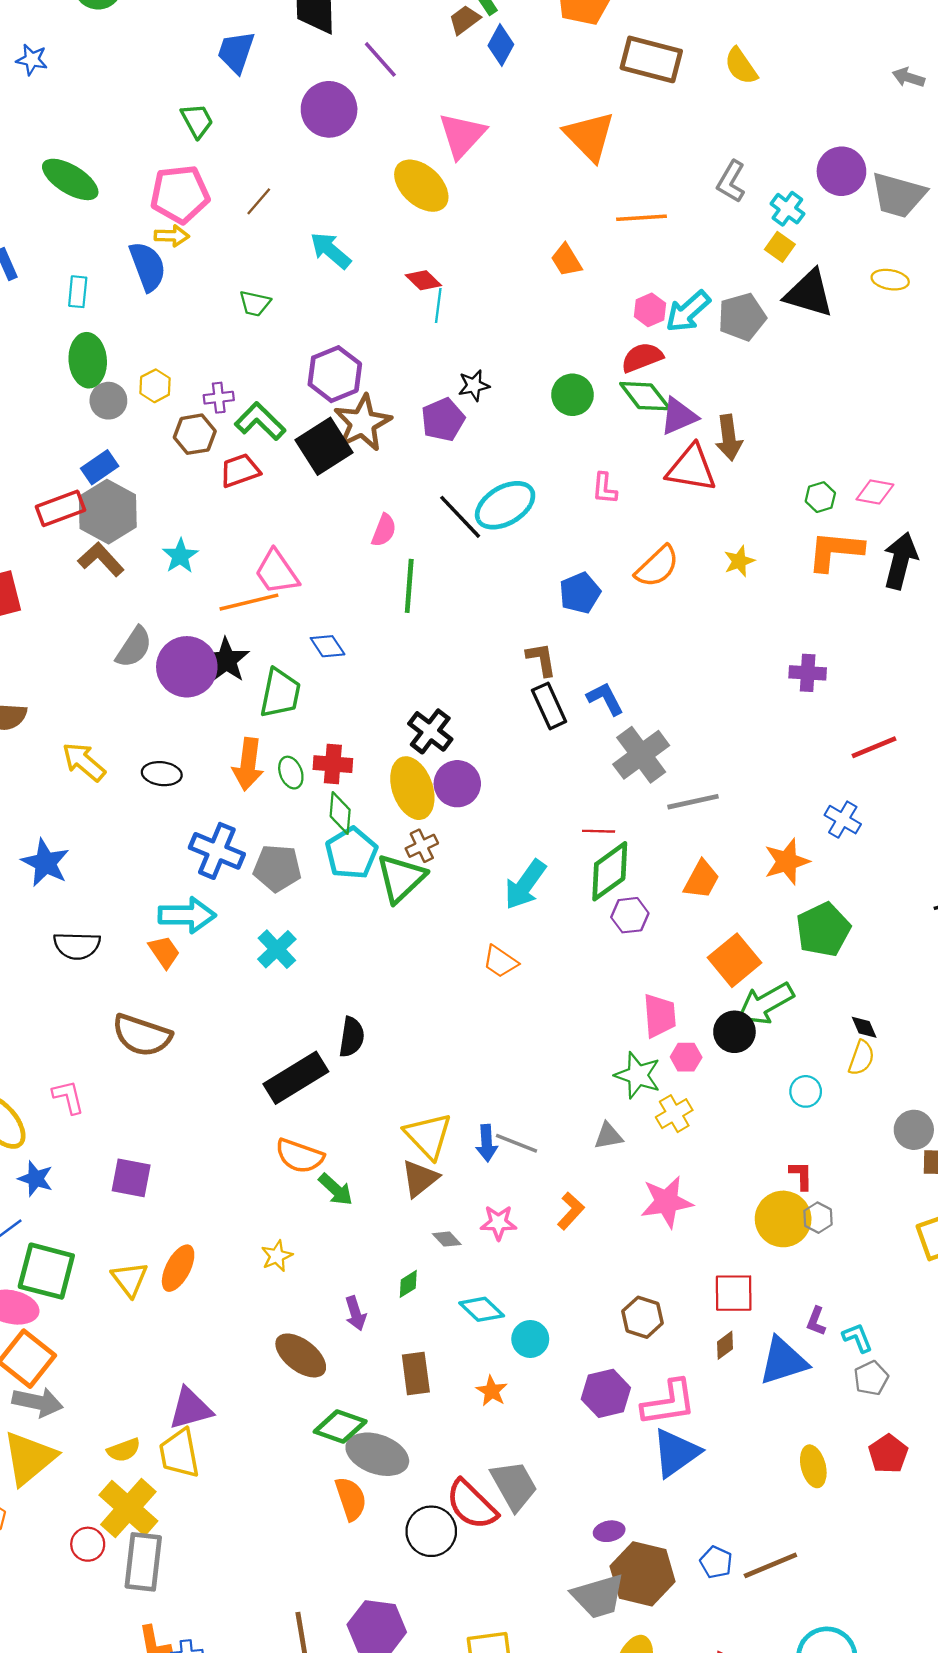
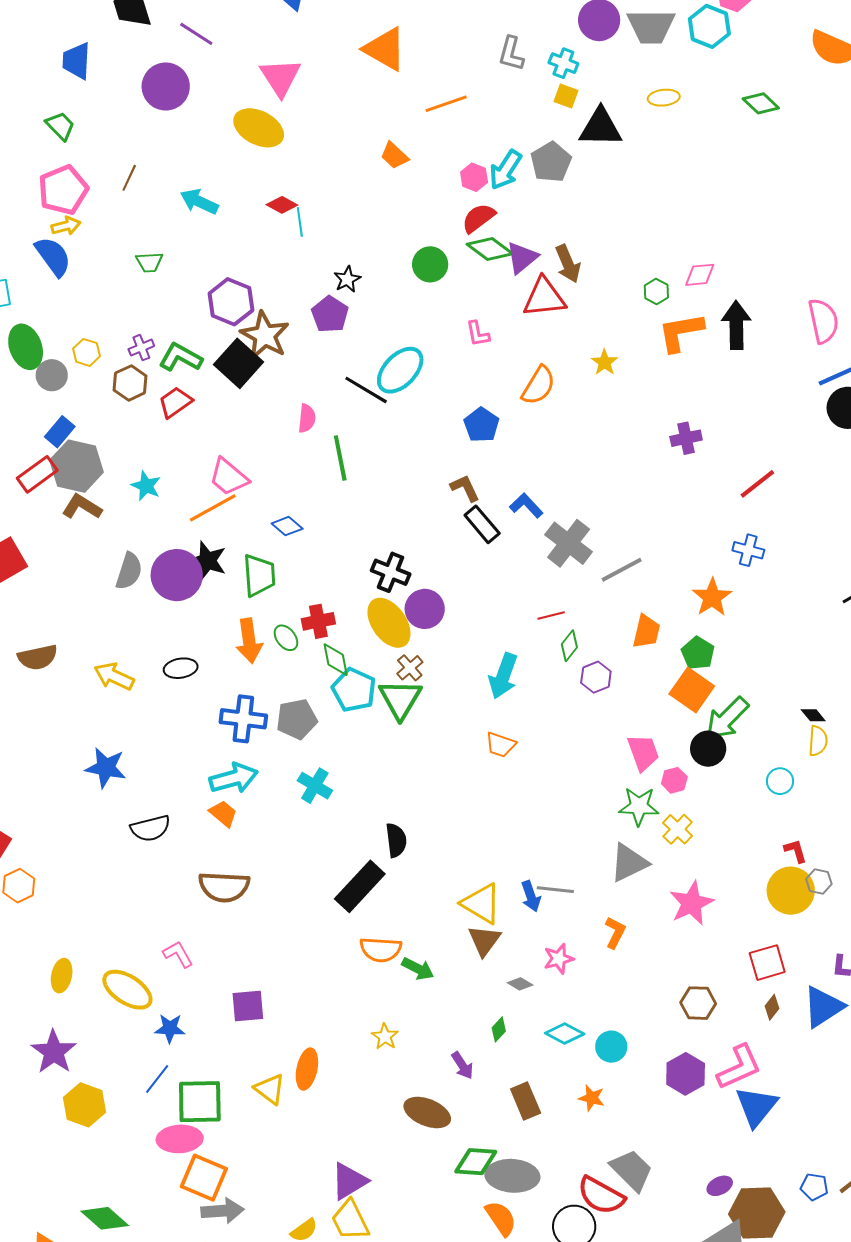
green diamond: (610, 871) -> (569, 646), size x0.6
green pentagon: (823, 930) -> (698, 653), moved, size x0.7
gray triangle: (608, 1136) -> (629, 863), size x1.6

